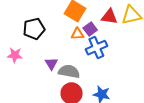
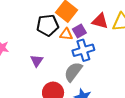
black pentagon: (34, 29) -> (48, 25), moved
gray semicircle: (69, 71) -> (73, 72), moved, turned -70

